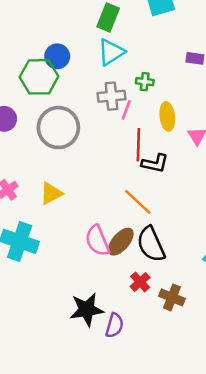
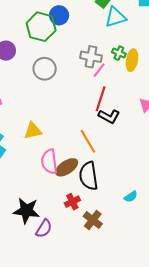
cyan triangle: (111, 52) -> (115, 17), moved
yellow ellipse: (167, 116) -> (132, 60), moved
gray circle: (58, 128) -> (45, 69), size x0.7
yellow triangle: (51, 193) -> (33, 131), moved

